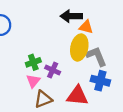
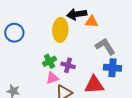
yellow ellipse: (79, 47) -> (60, 30), moved
pink triangle: (33, 81) -> (52, 78), turned 40

